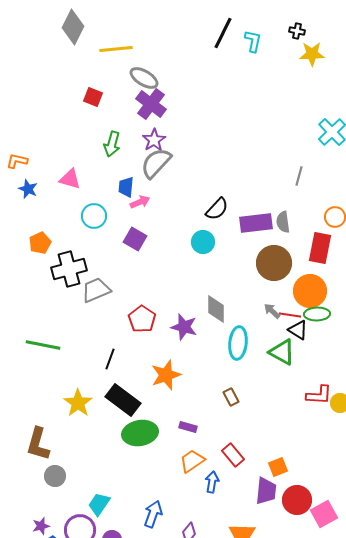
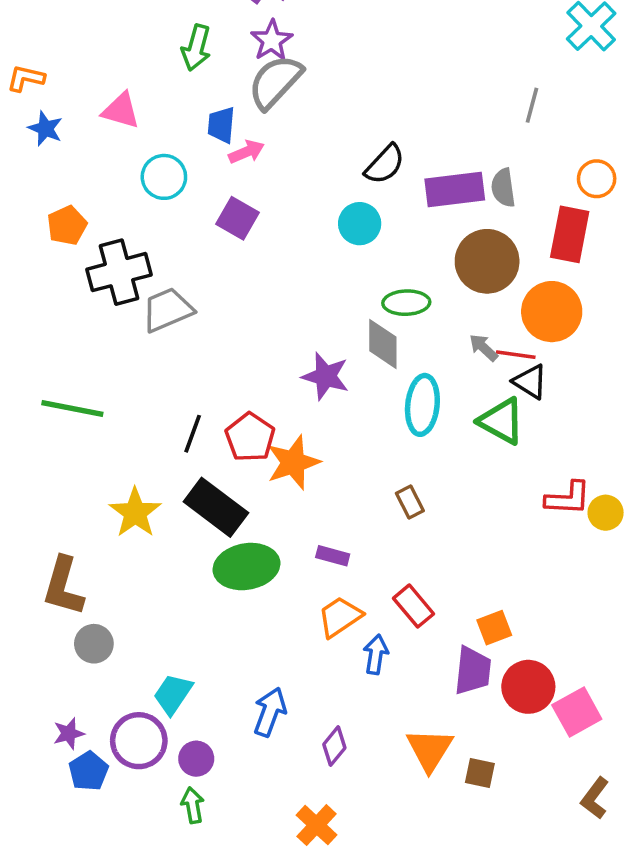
green ellipse: (317, 314) -> (406, 303), moved
red pentagon: (142, 319) -> (250, 437), moved

